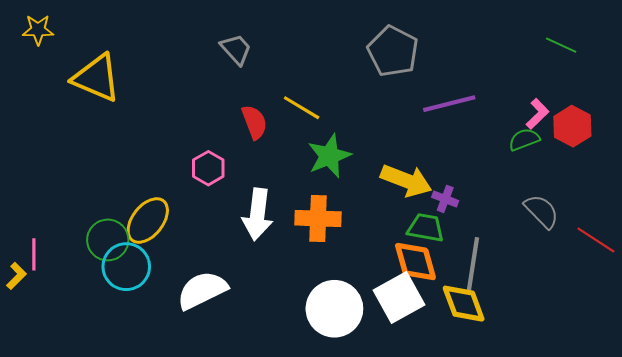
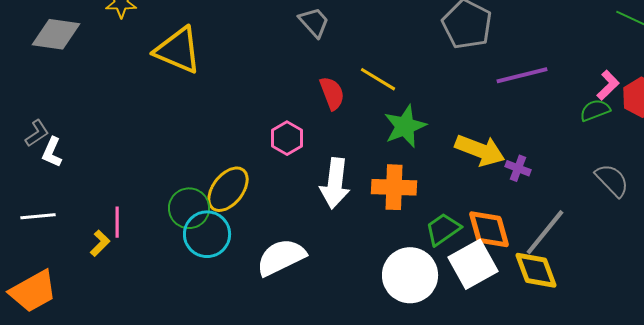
green trapezoid: (426, 228) -> (443, 229), moved, turned -45
gray line: (473, 265) -> (545, 232), turned 30

